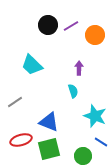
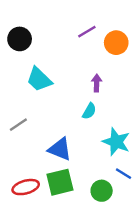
black circle: (48, 25) -> (20, 39), moved
cyan semicircle: (73, 91) -> (89, 111), turned 48
red ellipse: (21, 140) -> (26, 187), moved

